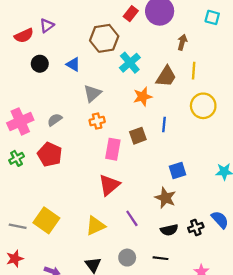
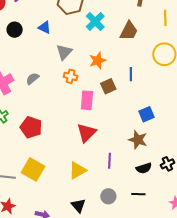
yellow line: (194, 71) -> (165, 18), moved
orange star: (143, 97) -> (98, 60), moved
orange cross: (97, 121) -> (71, 76), turned 32
red pentagon: (50, 154) -> (31, 127), moved
purple line: (132, 218) -> (109, 161), turned 42

